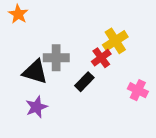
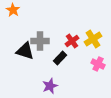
yellow cross: (115, 41) -> (93, 39), moved
purple star: (36, 107) -> (50, 86), moved

